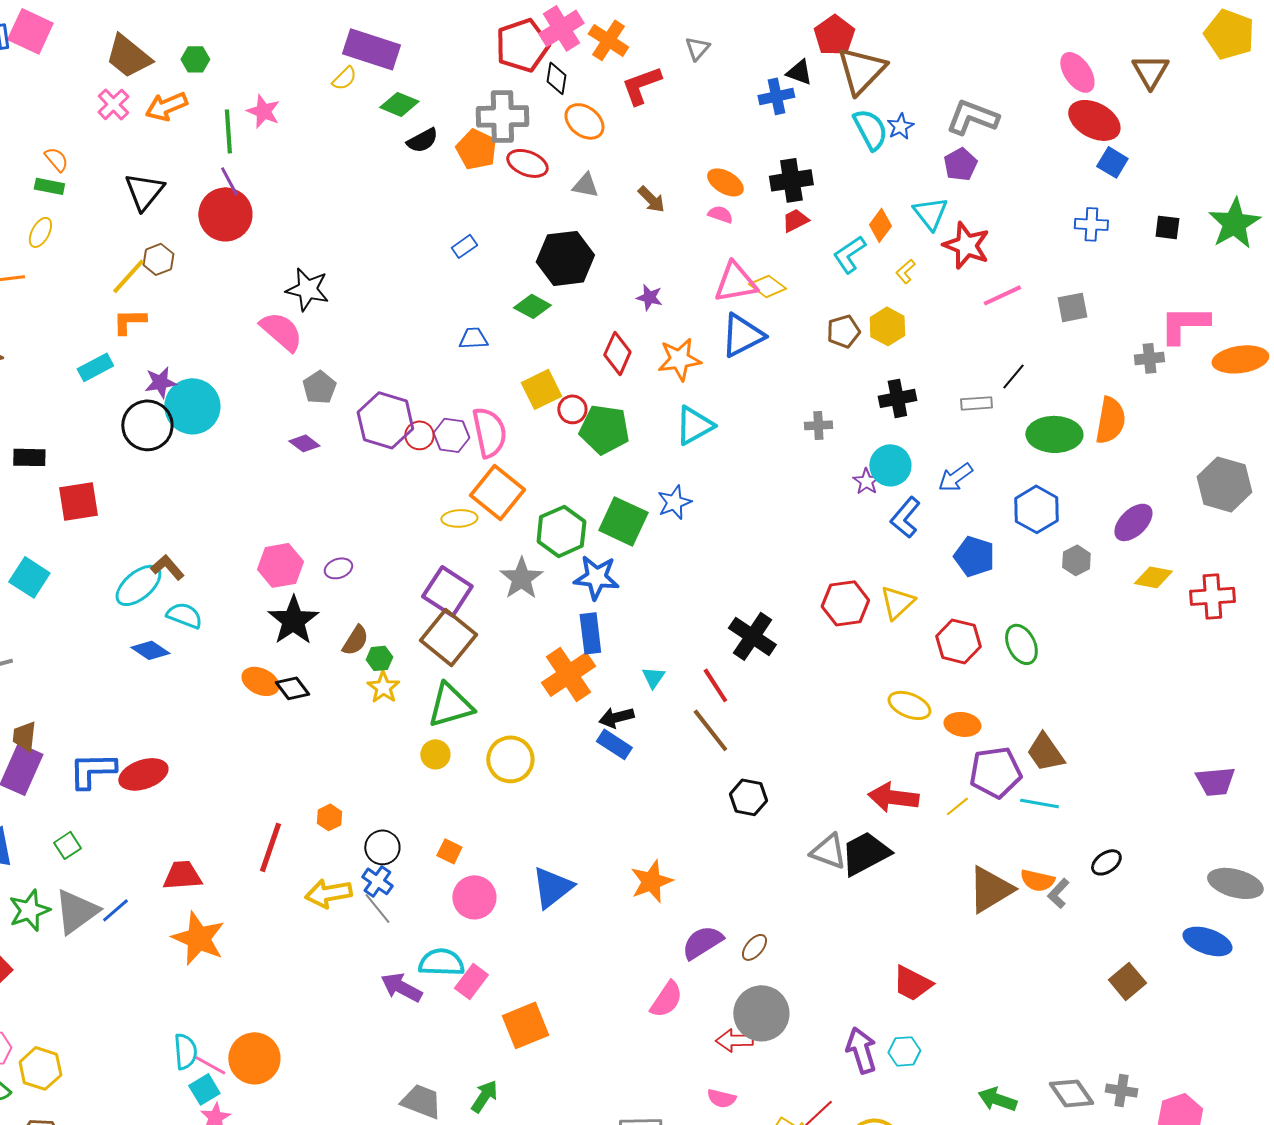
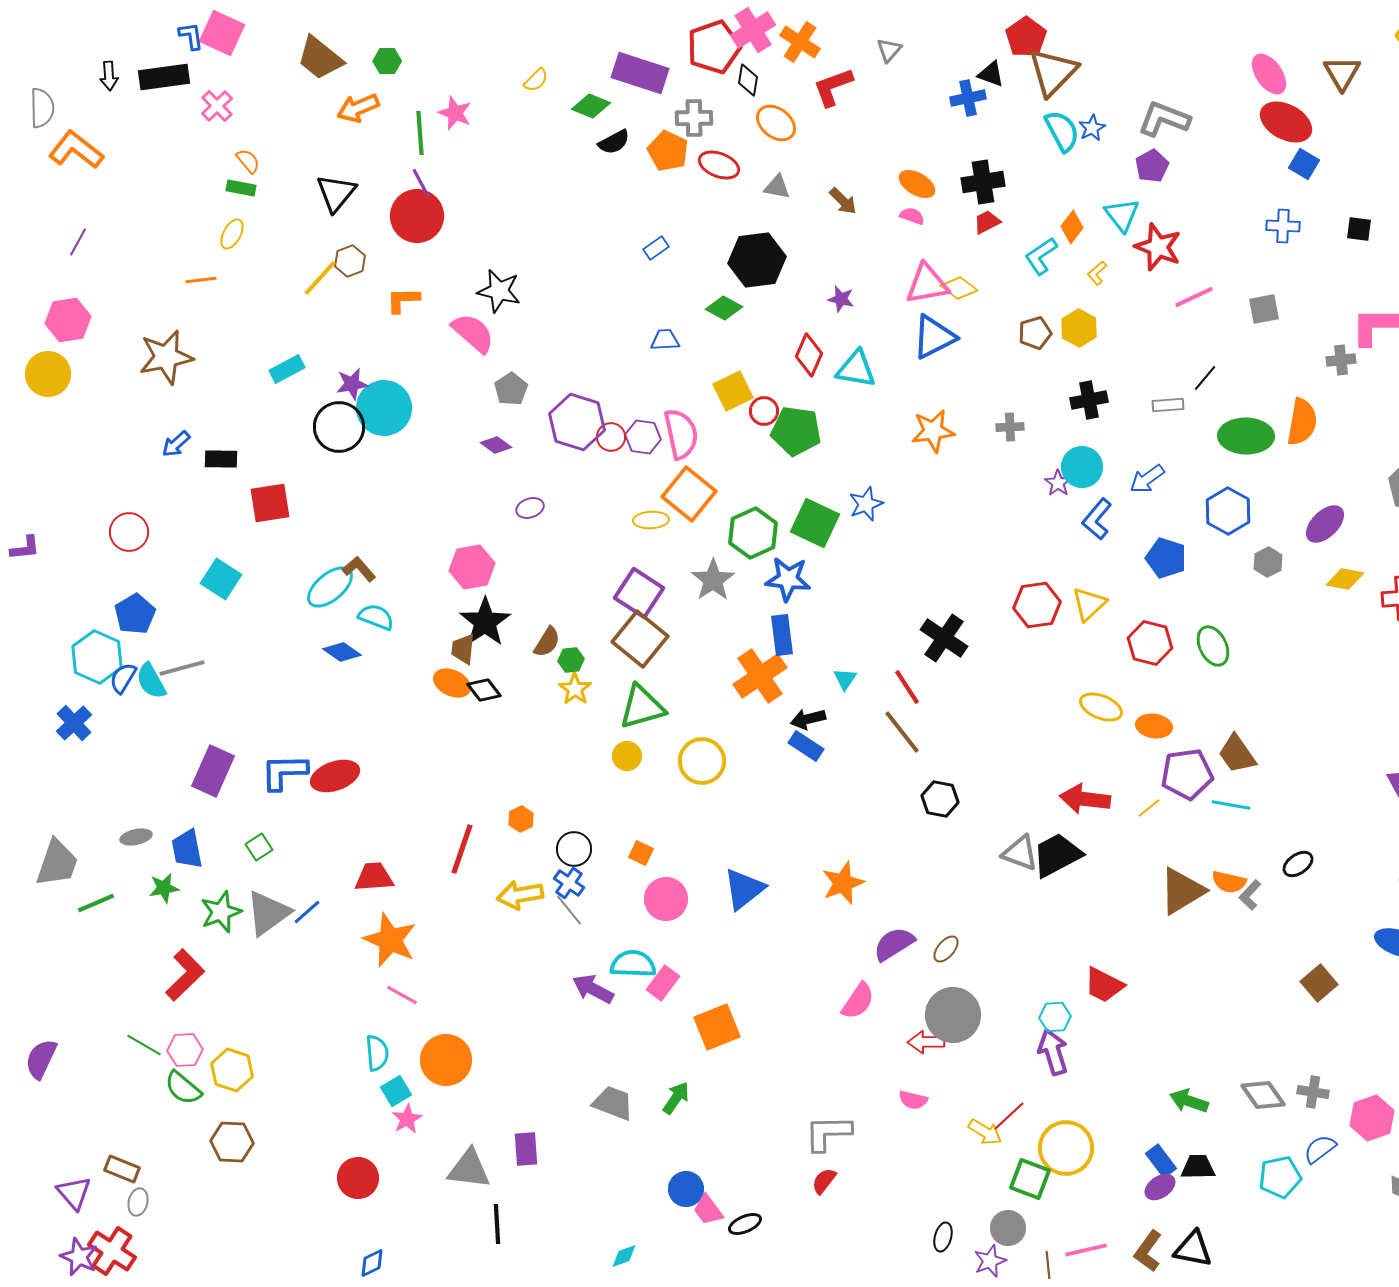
purple rectangle: (371, 49) -> (640, 73), moved
pink cross: (113, 104) -> (217, 106), moved
gray cross: (502, 116) -> (694, 118), size x0.7
orange L-shape: (129, 321) -> (403, 300), moved
orange star: (679, 359) -> (933, 431), moved
cyan triangle: (694, 425) -> (856, 369), moved, turned 39
purple ellipse: (338, 568) -> (530, 508), moved
brown trapezoid: (24, 736) -> (463, 649), moved
cyan hexagon: (904, 1051) -> (1055, 1017), moved
pink line: (210, 1065) -> (402, 995), moved

